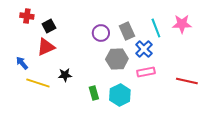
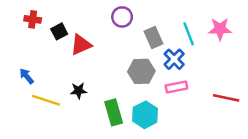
purple circle: (101, 33) -> (122, 17), moved
red triangle: (46, 47) -> (81, 45), moved
green rectangle: (94, 93) -> (114, 112), size x1.5

